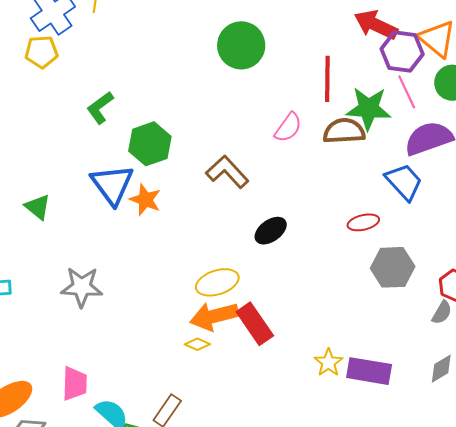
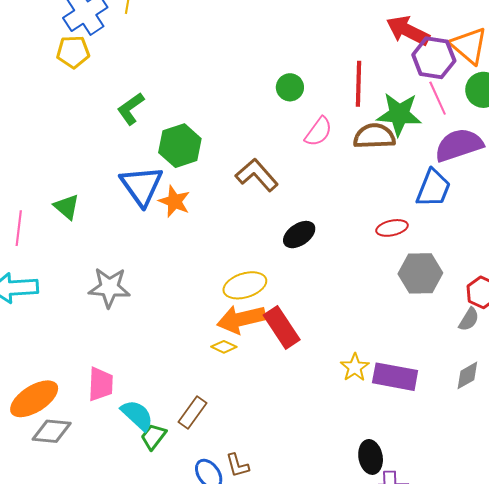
green circle: (241, 45) -> (290, 87), moved, size x0.6
blue trapezoid: (404, 182) -> (433, 188), turned 63

